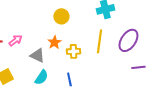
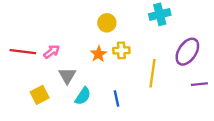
yellow line: (99, 41) -> (153, 73), moved
yellow cross: (73, 51) -> (121, 50), moved
gray triangle: (37, 55) -> (67, 76), moved, turned 35

